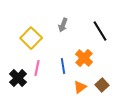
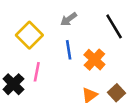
gray arrow: (63, 25) -> (69, 19), turned 32
blue line: (63, 66) -> (69, 50), moved

